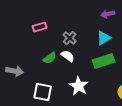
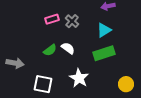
pink rectangle: (40, 27) -> (52, 19), moved
gray cross: (70, 38) -> (72, 21), moved

